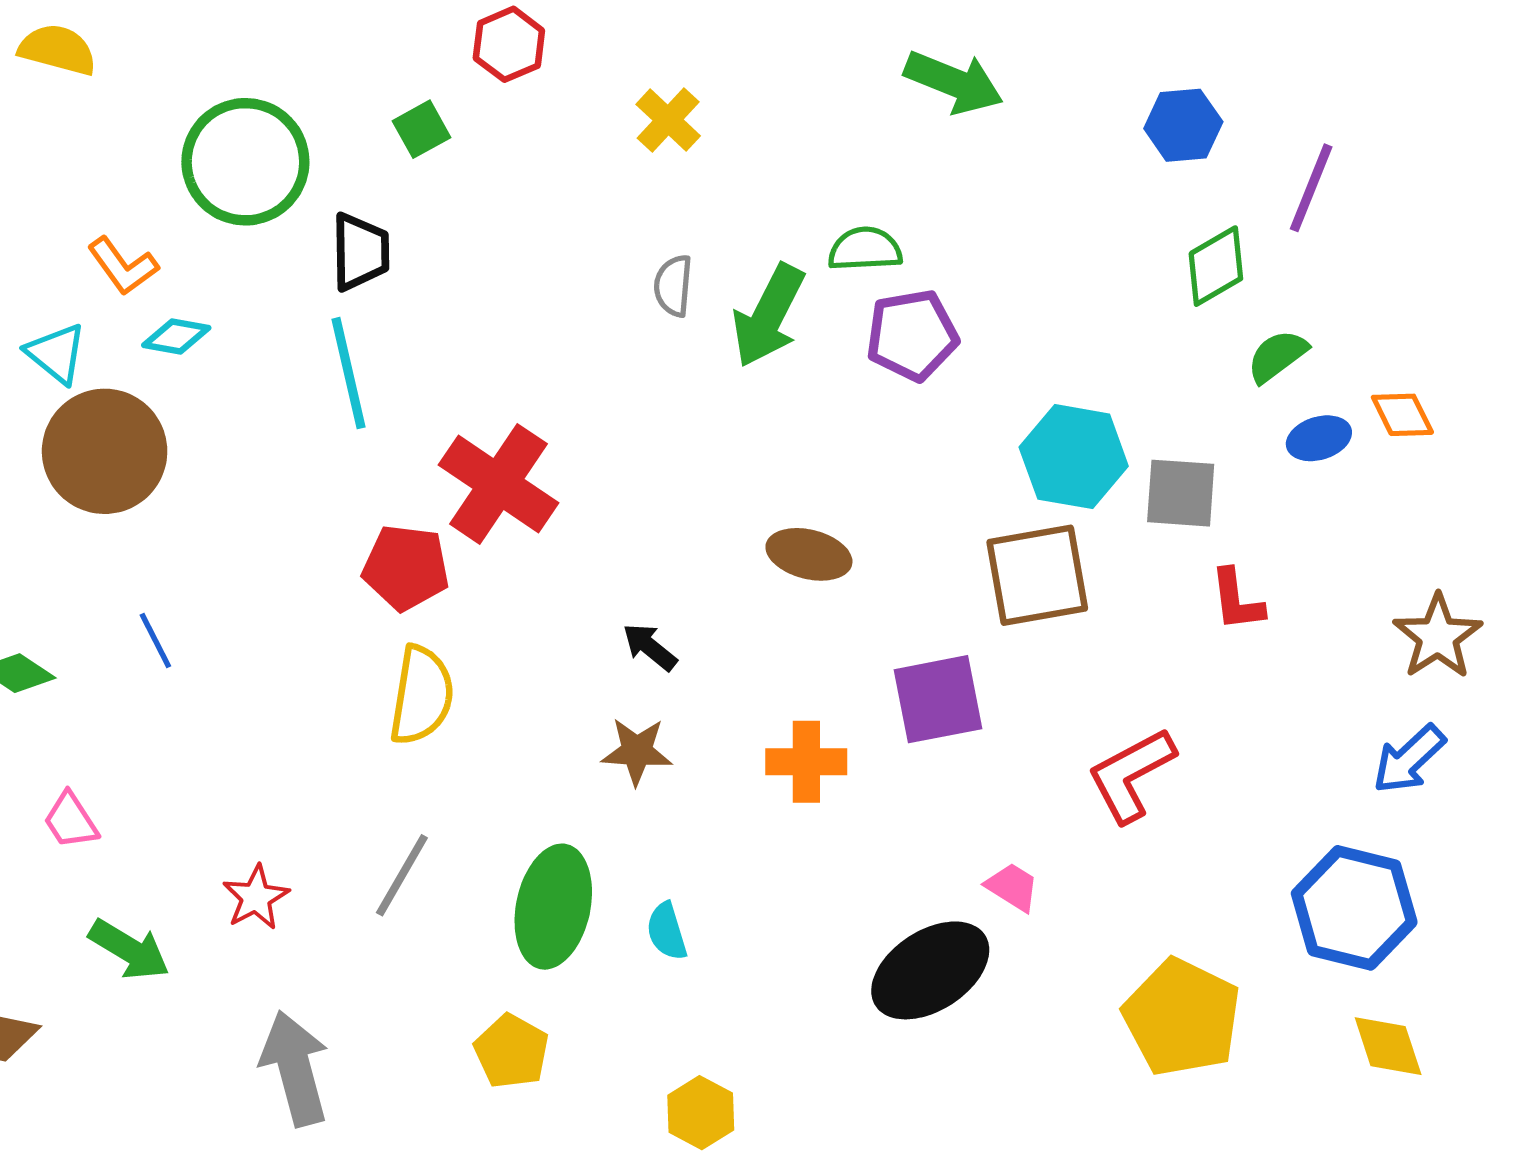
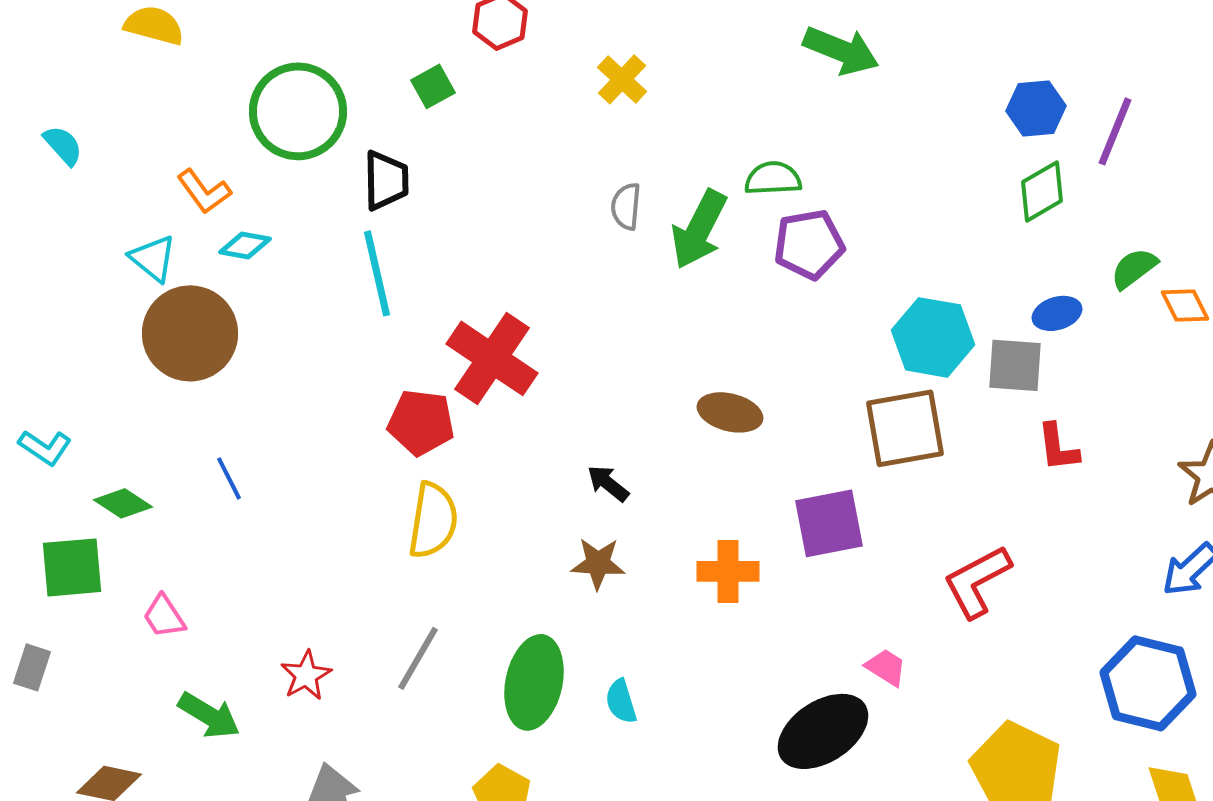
blue hexagon: (1183, 125) -> (1036, 108), moved
green semicircle: (1277, 356) -> (1134, 268), moved
blue ellipse: (1319, 438) -> (1057, 313), moved

